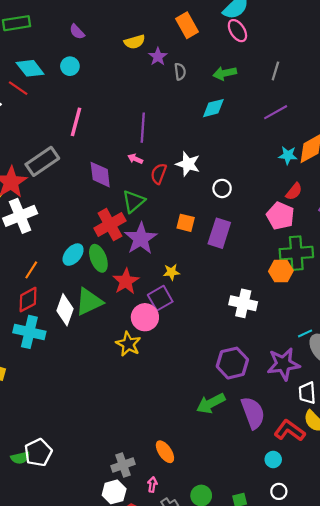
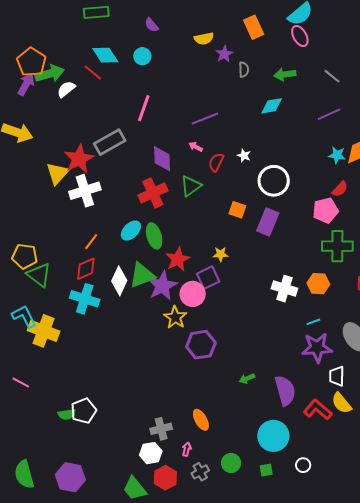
gray line: (275, 71) -> (332, 76), turned -72
purple line: (143, 128) -> (205, 119), turned 60
white star: (188, 164) -> (244, 156), size x0.6
white circle: (222, 188) -> (274, 181), size x1.8
pink pentagon: (280, 216) -> (325, 210), turned 30
red cross: (110, 225) -> (153, 193), moved
purple star: (141, 239) -> (162, 286), moved
orange hexagon: (281, 271) -> (318, 284), moved
cyan line: (305, 333) -> (313, 322), moved
purple hexagon: (232, 363) -> (201, 345), moved
green arrow: (211, 403) -> (247, 379), size x0.6
cyan circle: (273, 459) -> (273, 436), moved, size x2.0

